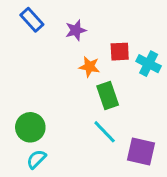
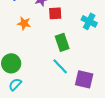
red square: (120, 52) -> (55, 13), moved
orange star: (89, 67) -> (24, 23), moved

